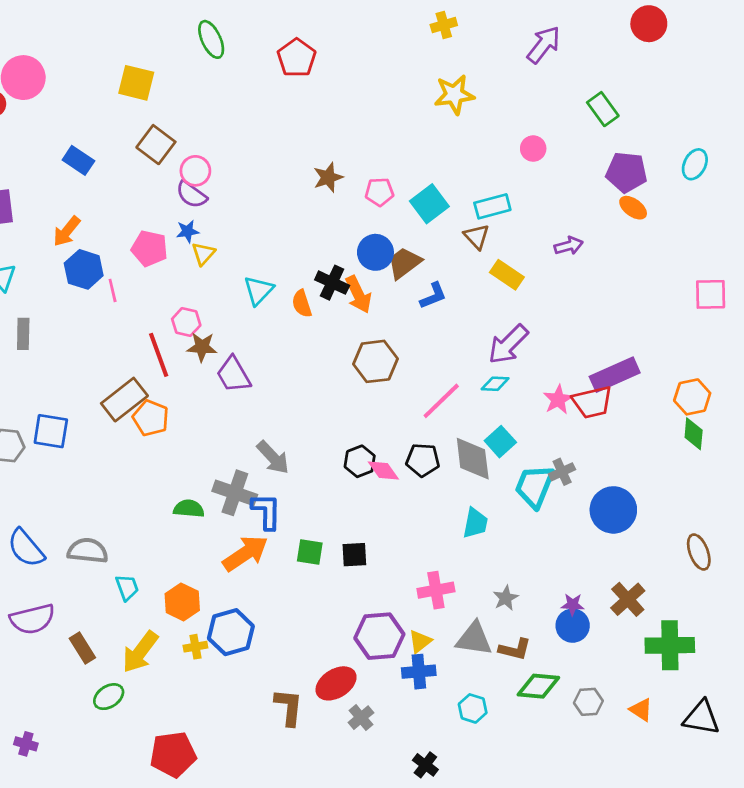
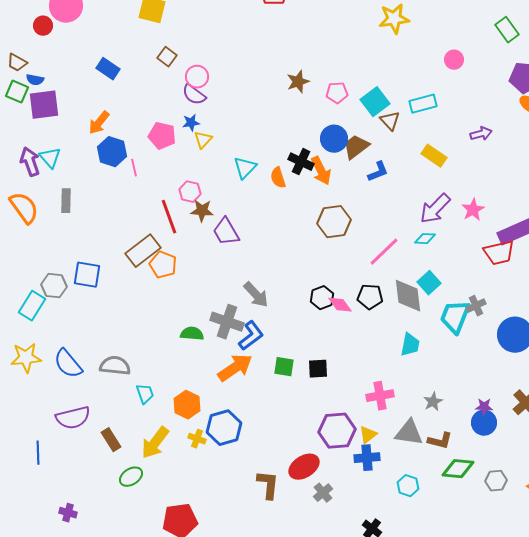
brown square: (156, 145) -> (167, 57), size x0.7
brown triangle: (477, 237) -> (390, 121), moved
pink star: (558, 400) -> (473, 210), moved
blue L-shape: (266, 511) -> (251, 336), turned 52
yellow cross: (195, 647) -> (197, 439), turned 30

